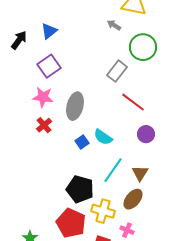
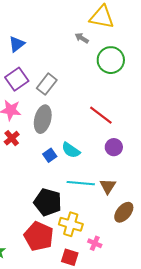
gray rectangle: (117, 71) -> (47, 84), moved
cyan line: (113, 170) -> (81, 183), turned 60
brown ellipse: (133, 199) -> (124, 212), moved

